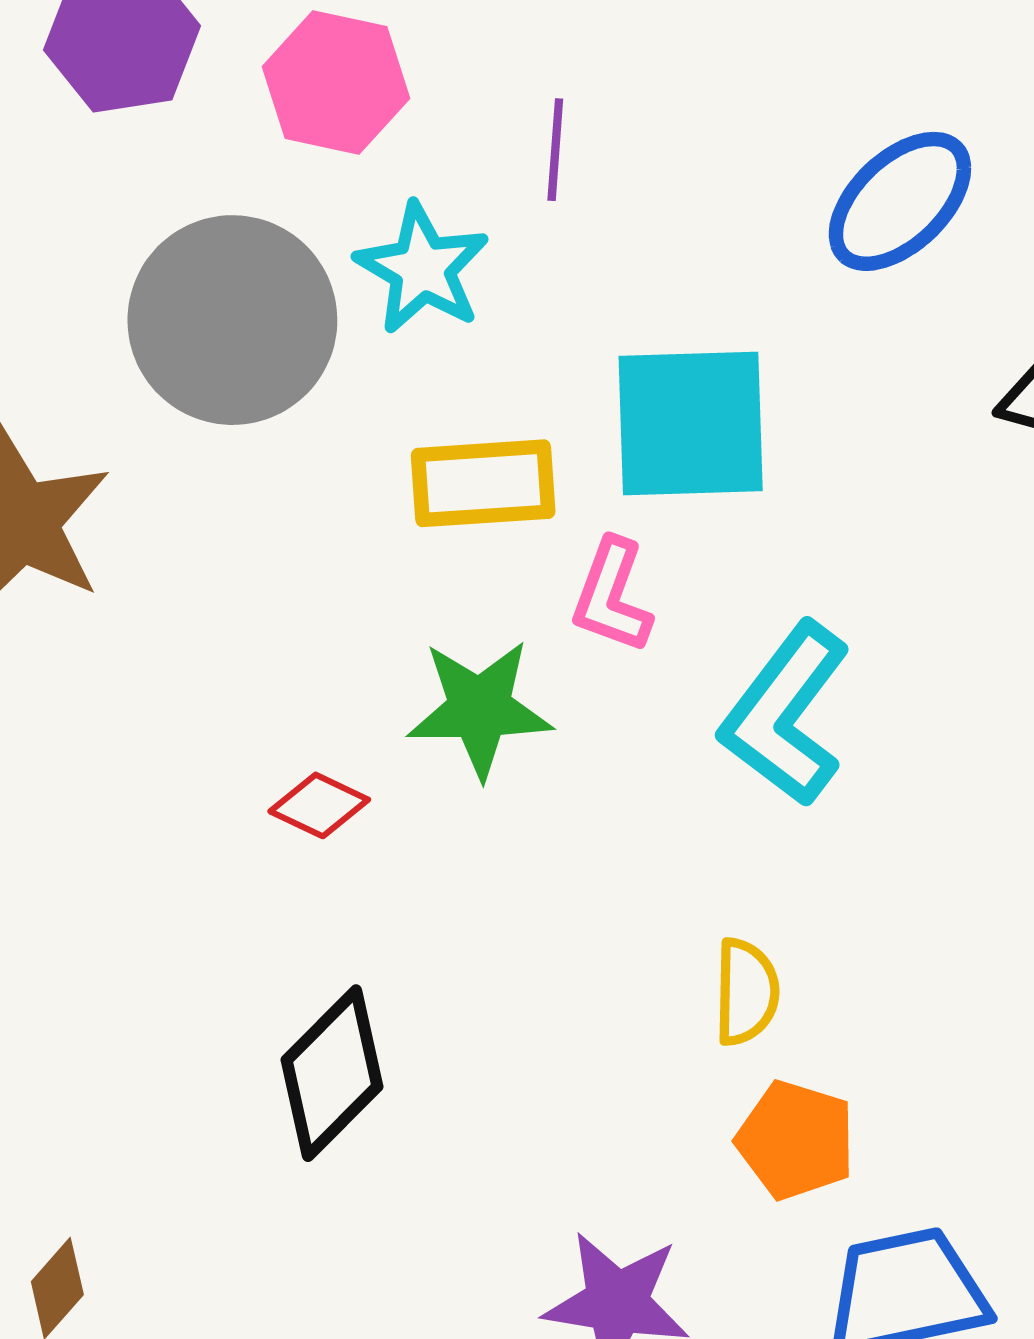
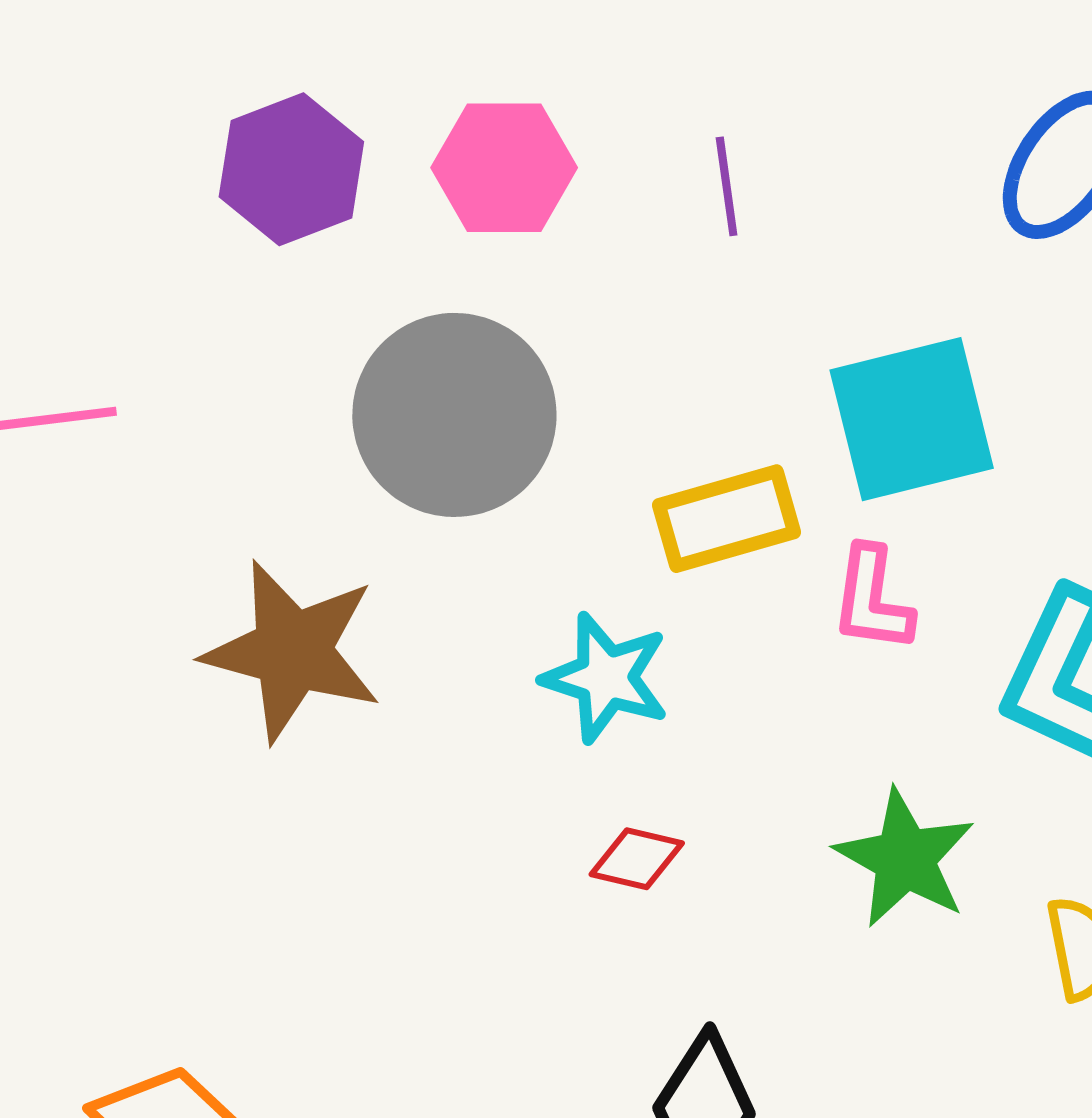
cyan star: (422, 268) -> (606, 678), moved
green star: (480, 709) -> (905, 858), moved, turned -30

